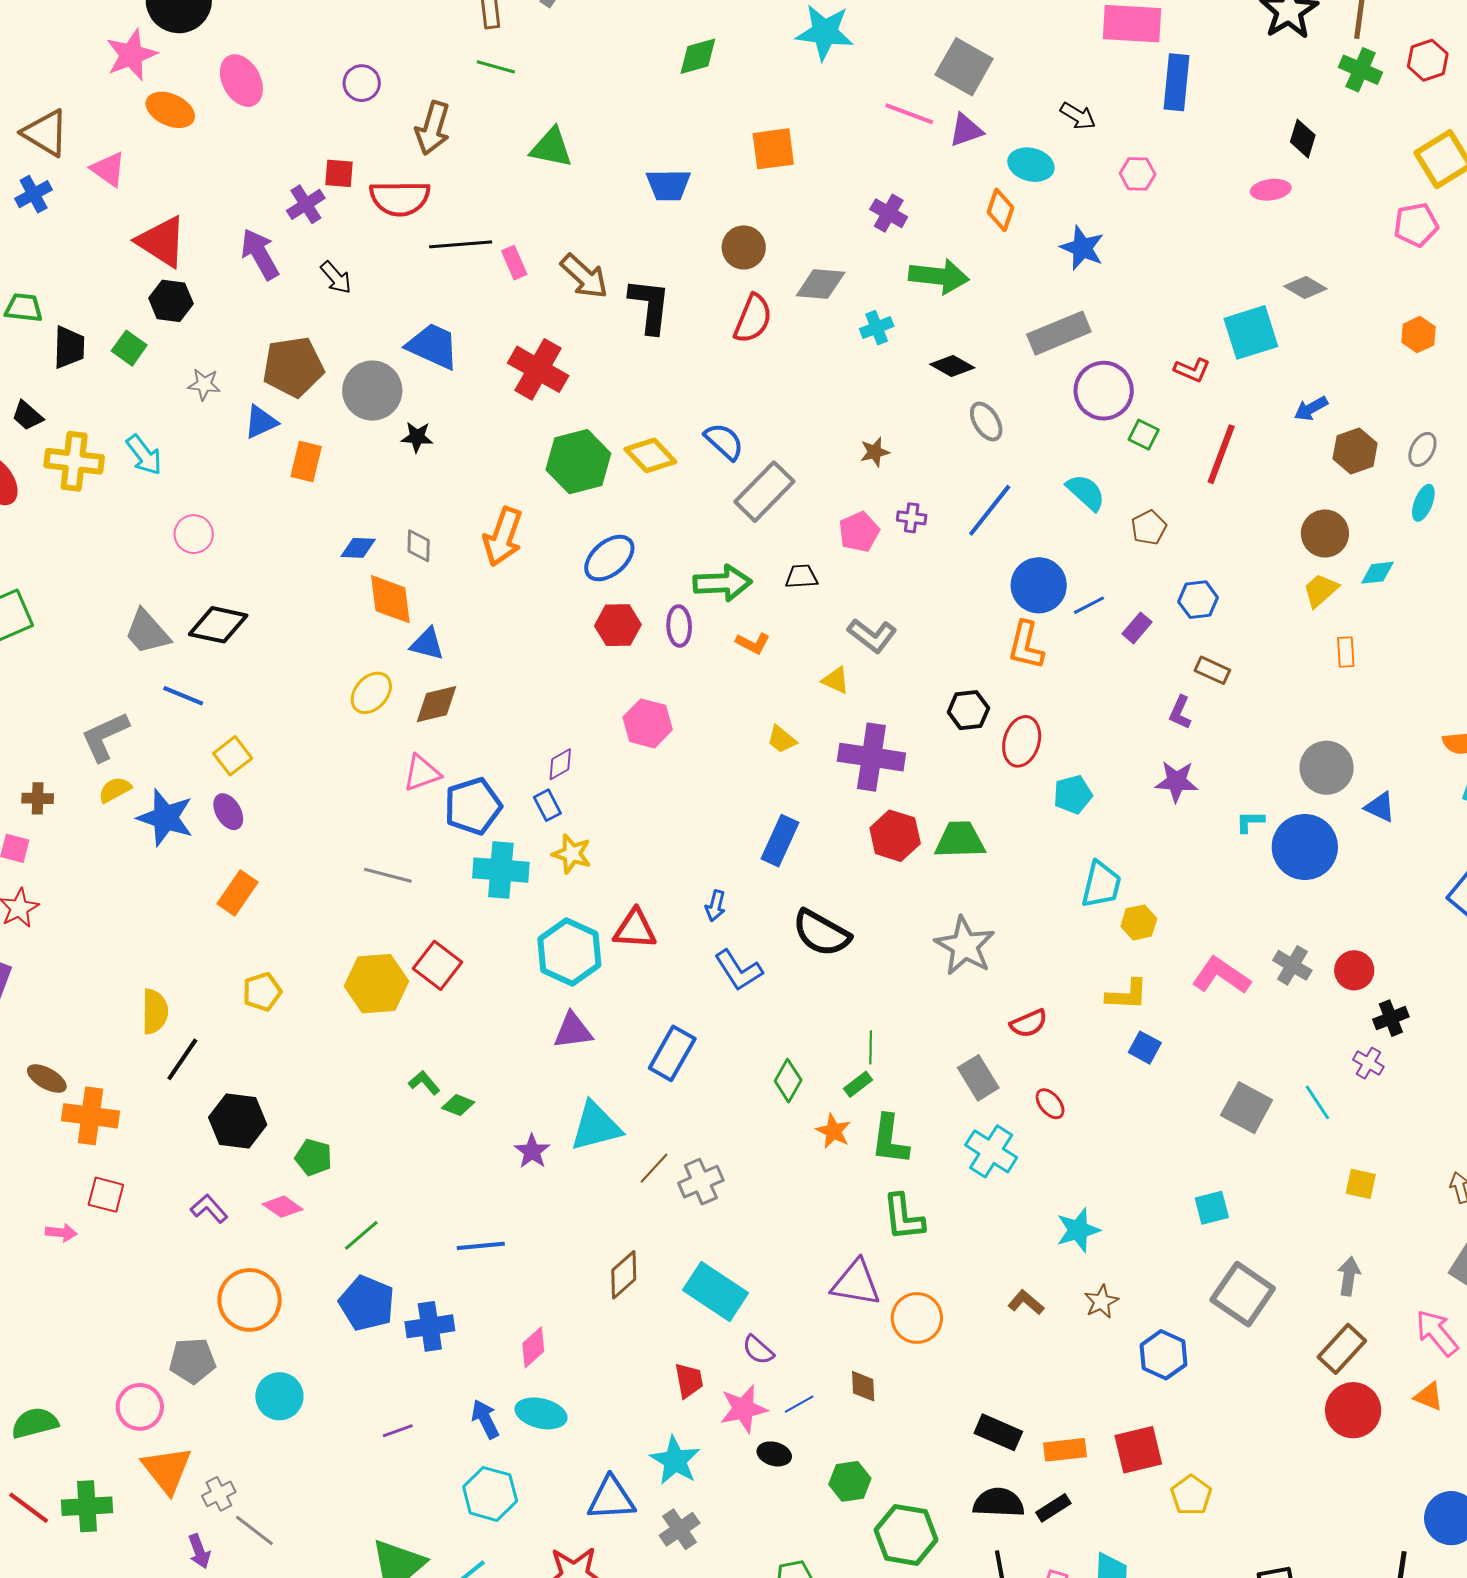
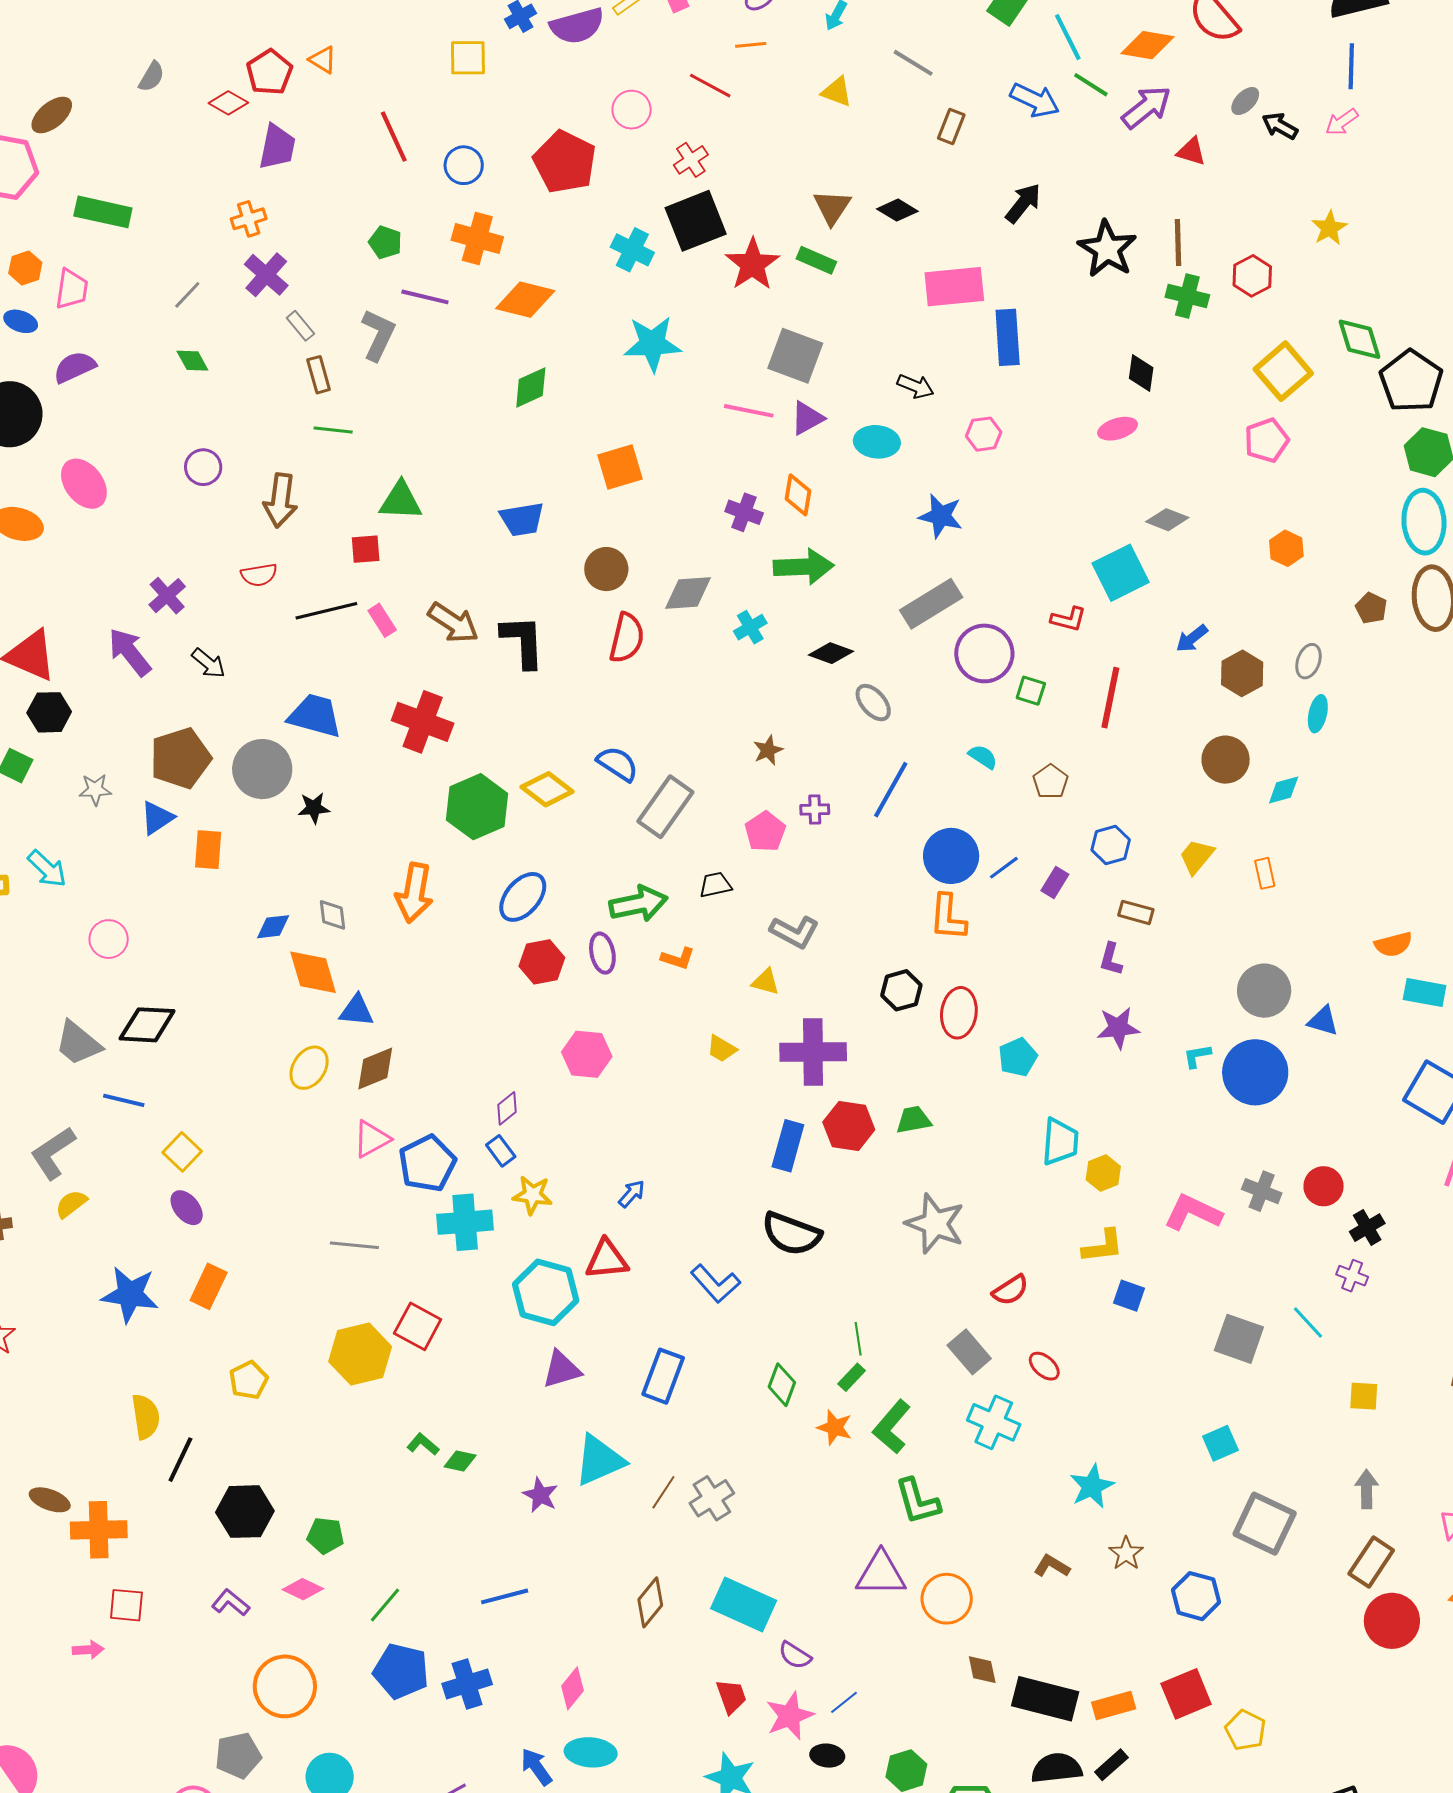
red square: (339, 173) -> (366, 549), moved
red semicircle: (400, 198) -> (259, 575), size x0.6
orange diamond: (1000, 210) -> (798, 495), moved
cyan semicircle: (1086, 492) -> (983, 757), size x0.7
yellow trapezoid: (1320, 590) -> (1197, 857), moved
blue star: (165, 818) -> (130, 1294), moved
green trapezoid: (960, 840) -> (914, 1120), size x0.7
blue rectangle: (780, 841) -> (788, 1146), moved
blue arrow: (715, 906) -> (632, 1194), moved, turned -144
green L-shape: (890, 1140) -> (892, 1427), turned 42
brown diamond: (863, 1386) -> (982, 1670), moved
black rectangle: (998, 1432) -> (1045, 1699), size x1.4

